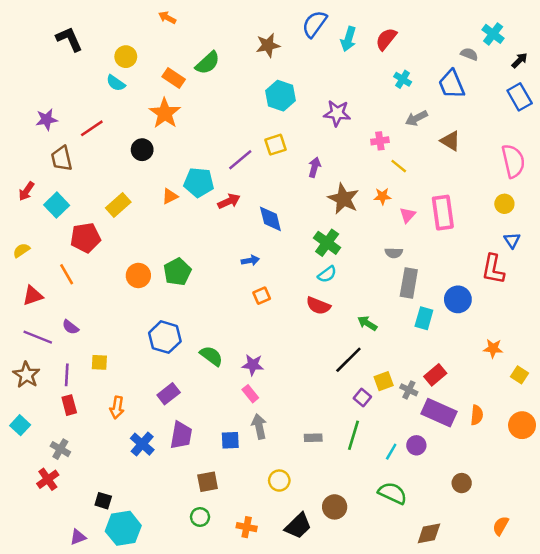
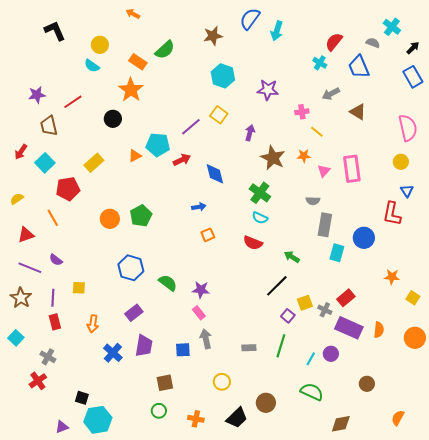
red semicircle: (386, 39) -> (334, 42), moved
yellow square: (275, 145) -> (219, 115), turned -36
cyan semicircle: (327, 274) -> (260, 218), turned 63

